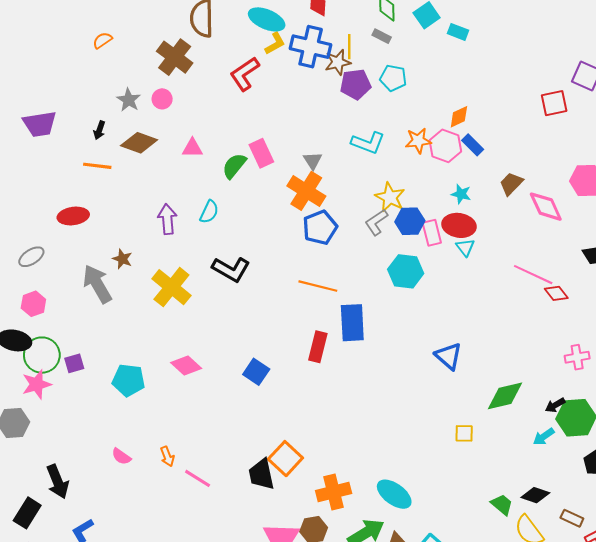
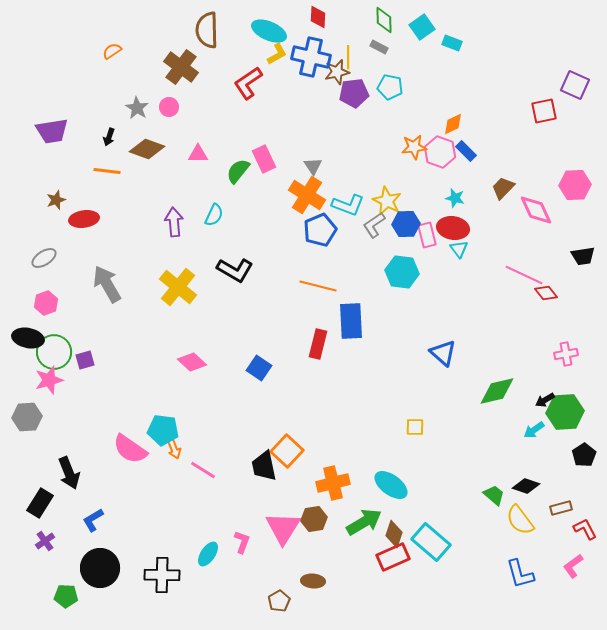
cyan L-shape: (368, 143) -> (348, 205), moved
brown star: (122, 259) -> (56, 200), moved, turned 30
cyan pentagon: (129, 380) -> (163, 430), moved
yellow square: (464, 433) -> (415, 427), moved
pink semicircle: (121, 456) -> (130, 449), size x1.8
brown rectangle: (572, 518) -> (561, 508), turned -40

